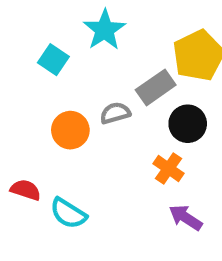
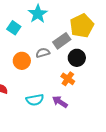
cyan semicircle: (68, 213) -> (35, 100), moved, turned -42
purple arrow: (186, 218) -> (60, 102), moved

